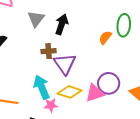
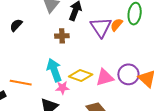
purple triangle: (65, 64) -> (101, 27), moved
purple circle: (109, 83) -> (128, 74), moved

